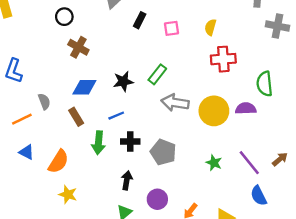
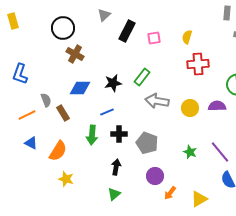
black circle: (64, 17) -> (63, 28), size x1.5
black rectangle: (140, 20) -> (127, 31), size x1.5
yellow circle: (214, 111) -> (190, 108), size x0.7
brown rectangle: (76, 117) -> (63, 113), moved
purple circle: (157, 199) -> (155, 176), moved

